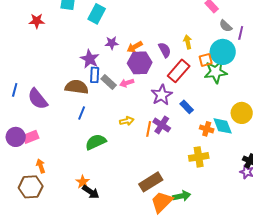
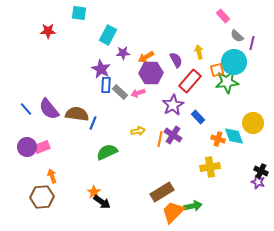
cyan rectangle: (97, 14) -> (108, 35), moved
brown semicircle: (77, 87) -> (77, 114), moved
blue line: (15, 90) -> (26, 109), moved, turned -56

